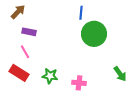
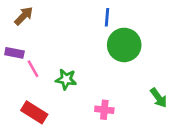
purple rectangle: (29, 32) -> (14, 53), moved
red rectangle: (19, 73) -> (34, 112), moved
green star: (50, 76) -> (66, 79), moved

